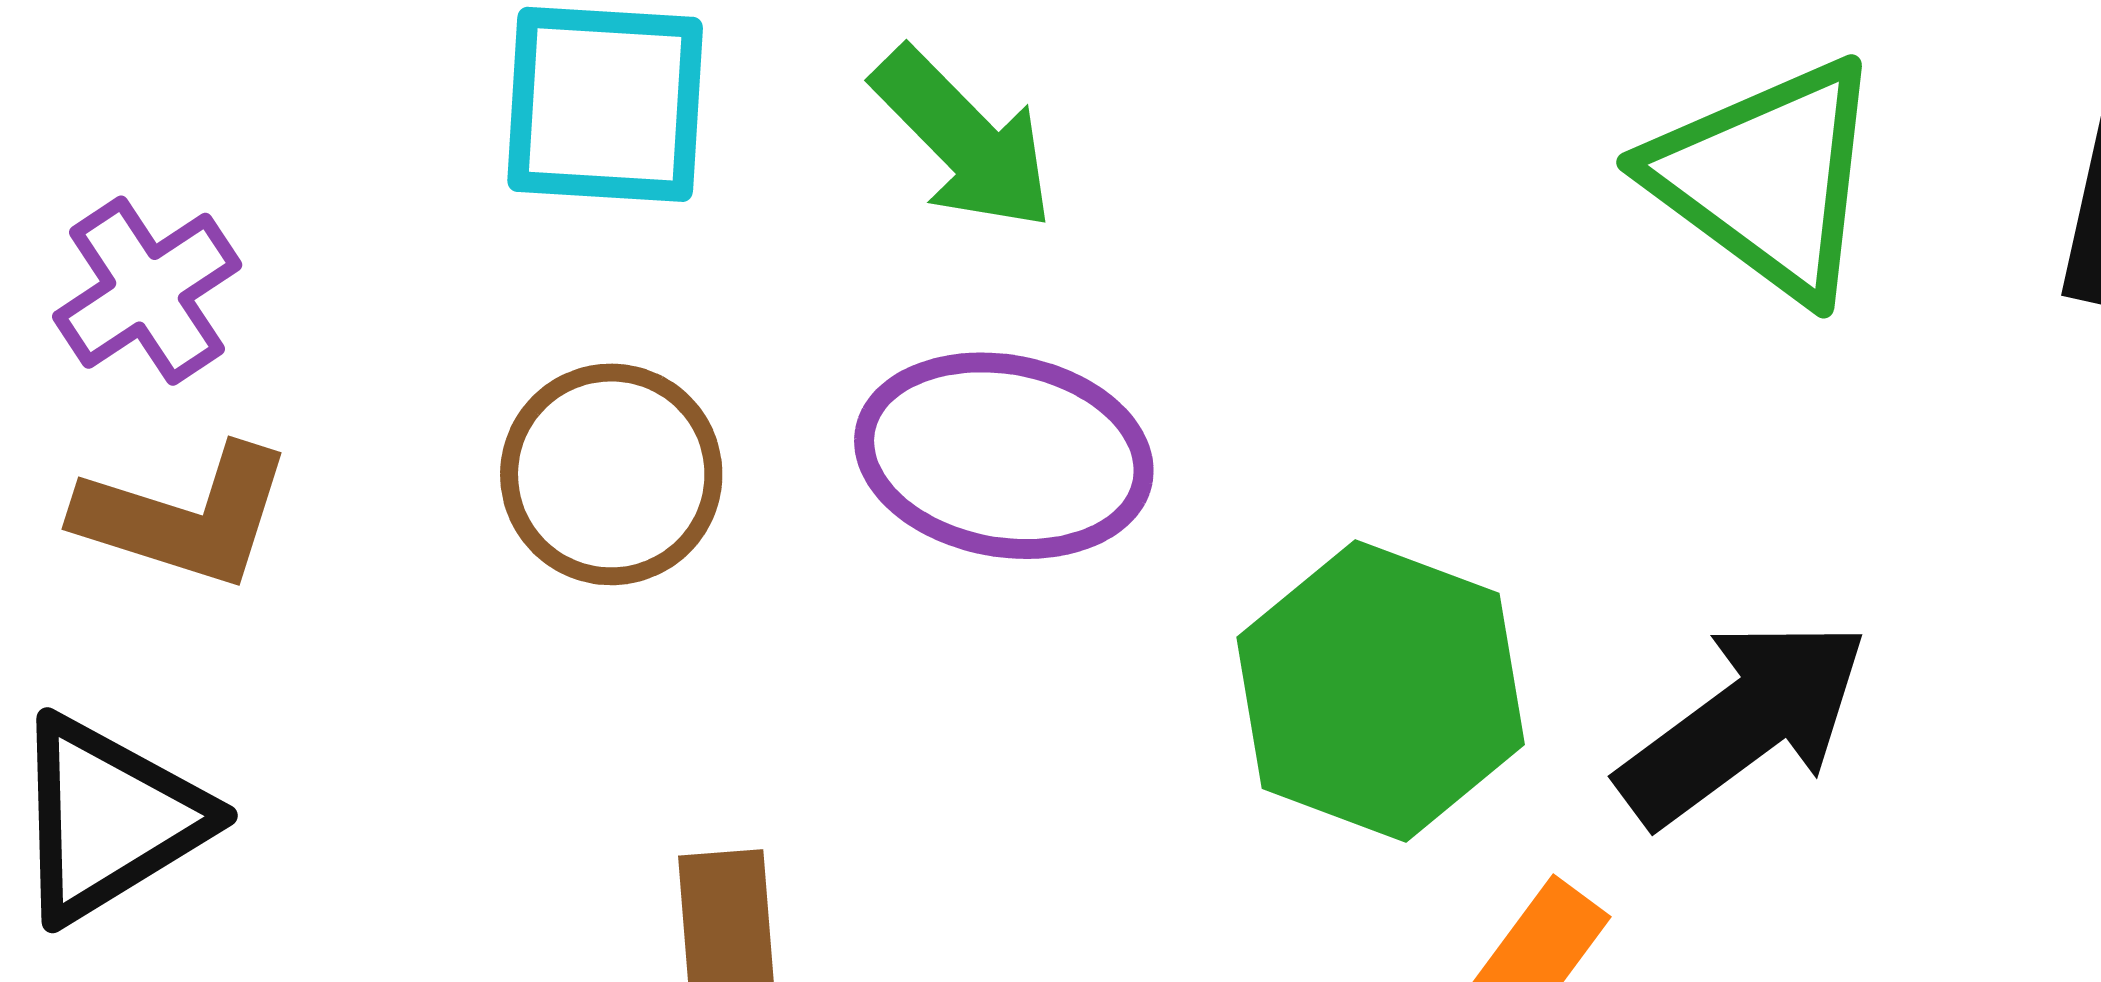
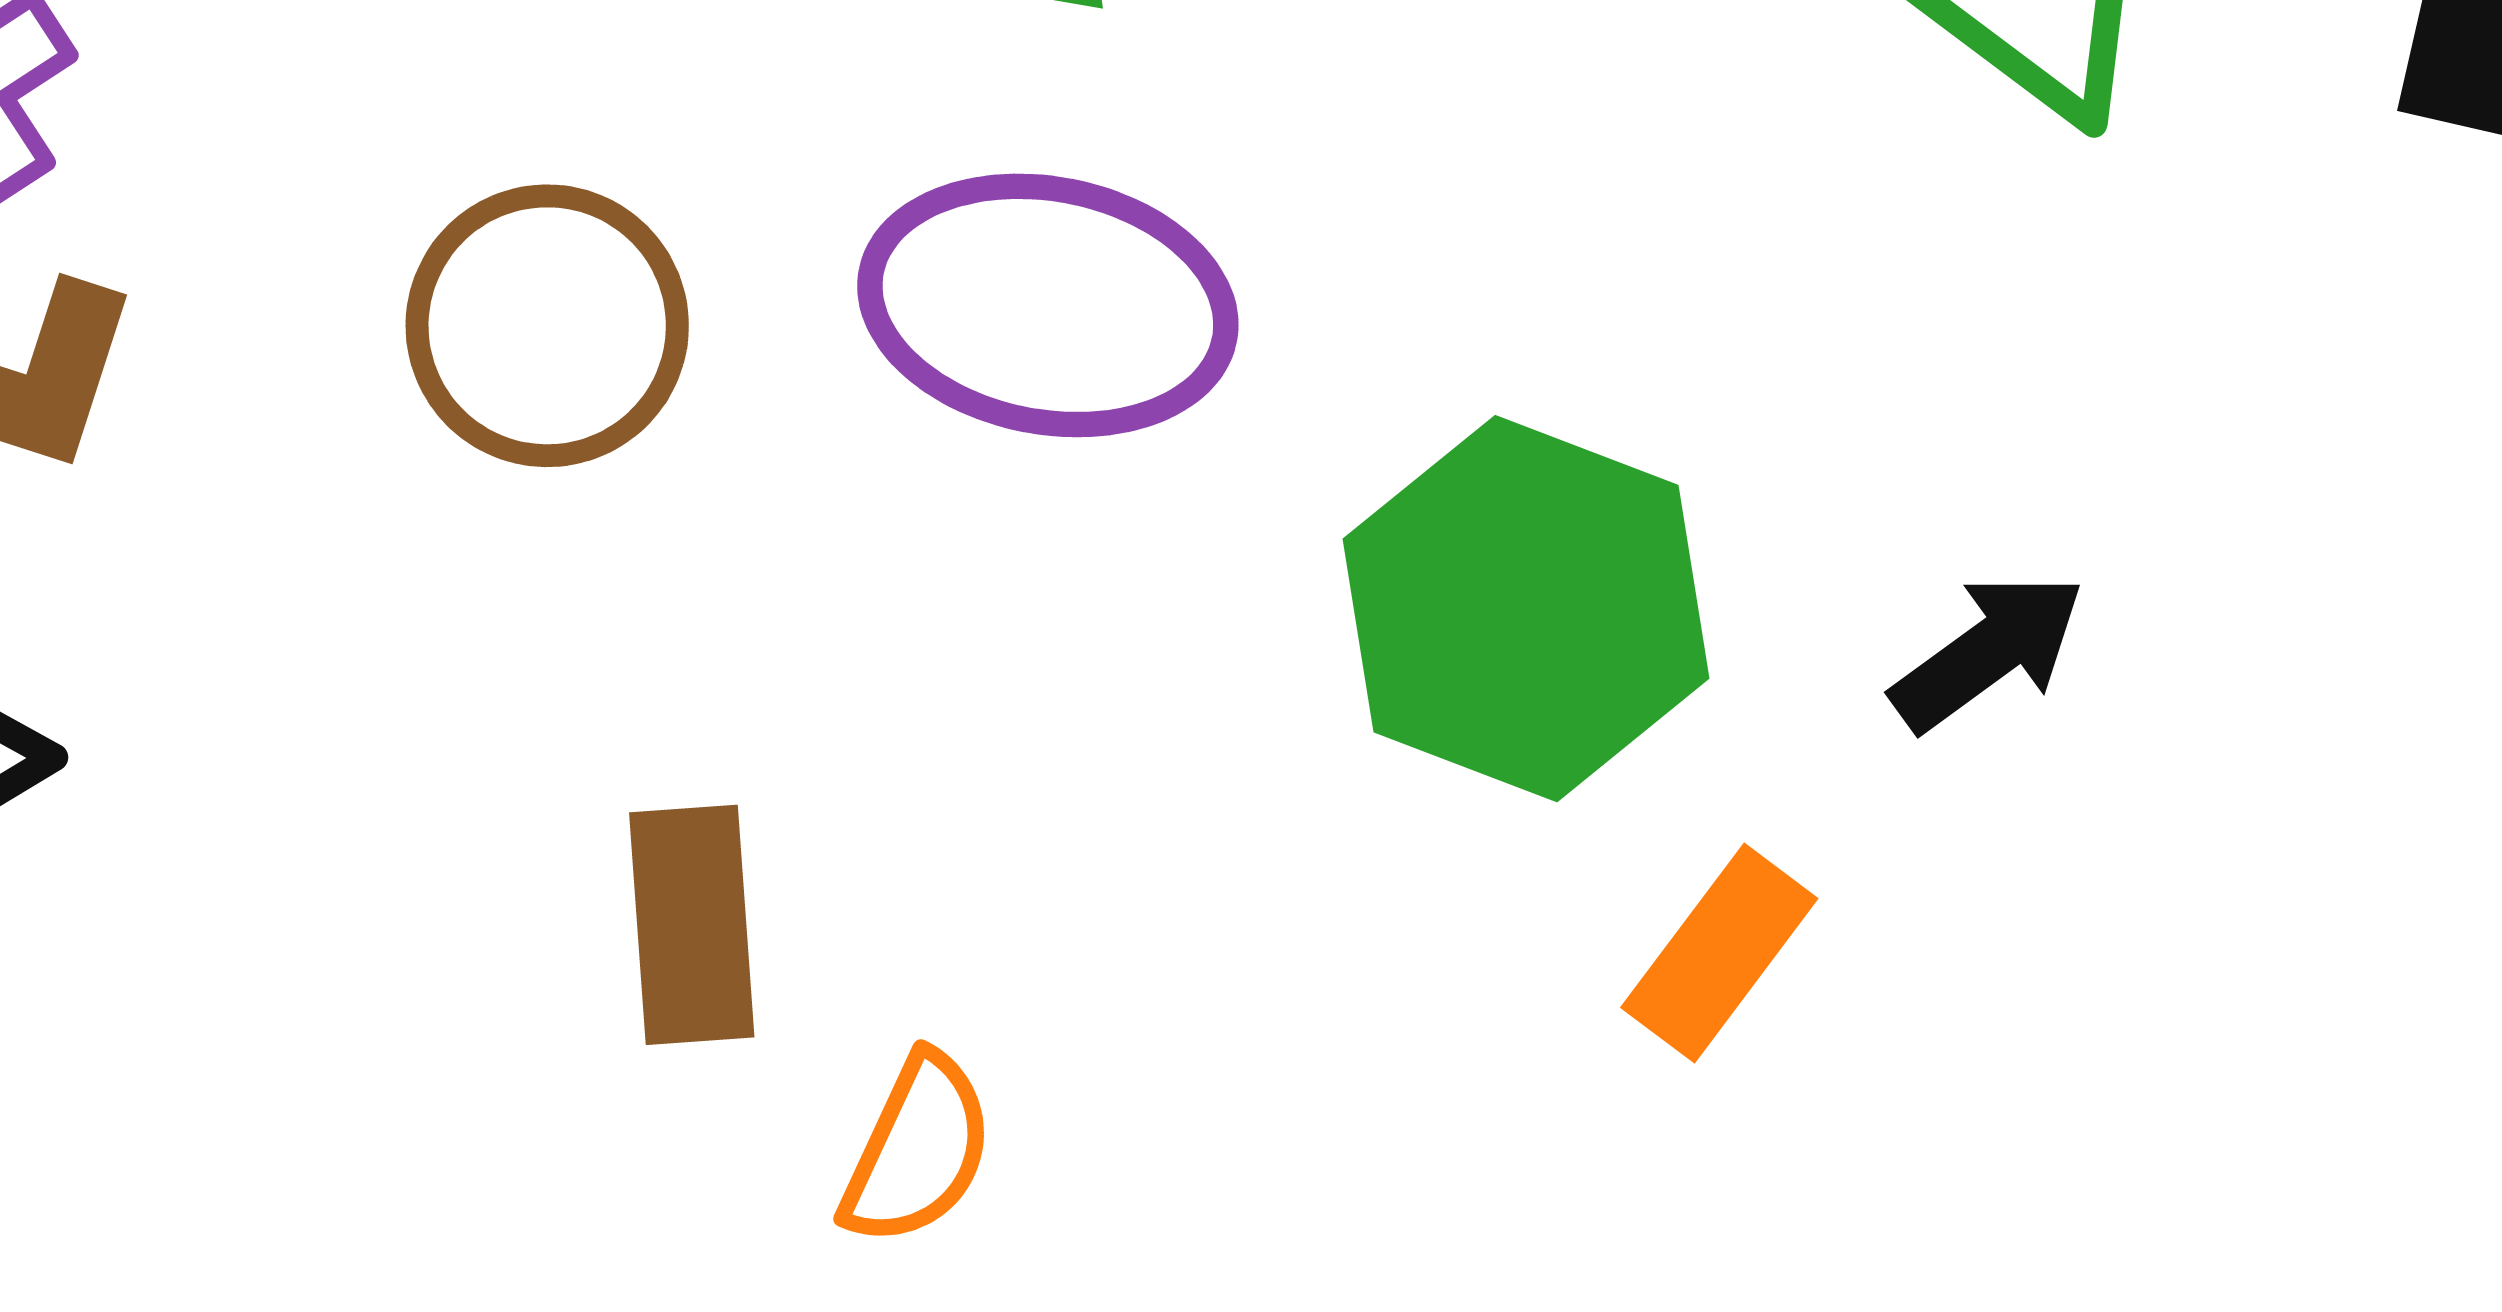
black arrow: (1743, 722) -> (1988, 652), size x0.6

